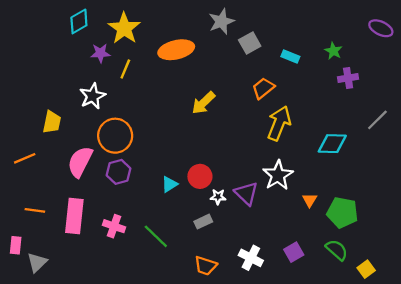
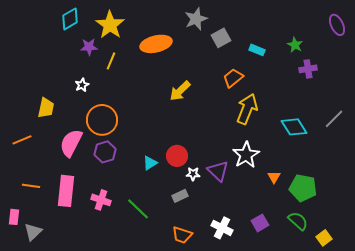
purple ellipse: (381, 28) -> (337, 25), turned 40
white star: (93, 96) -> (82, 85), size x0.6
gray line: (377, 120) -> (334, 119), moved
cyan diamond: (332, 144) -> (294, 127), turned 56

